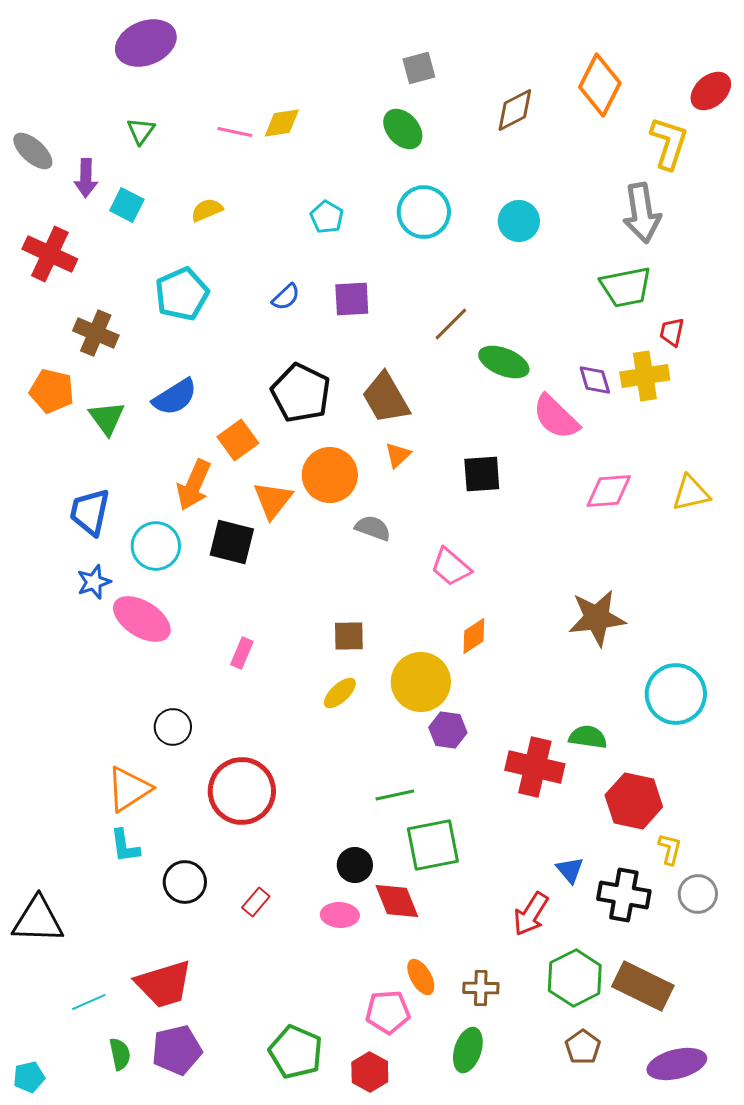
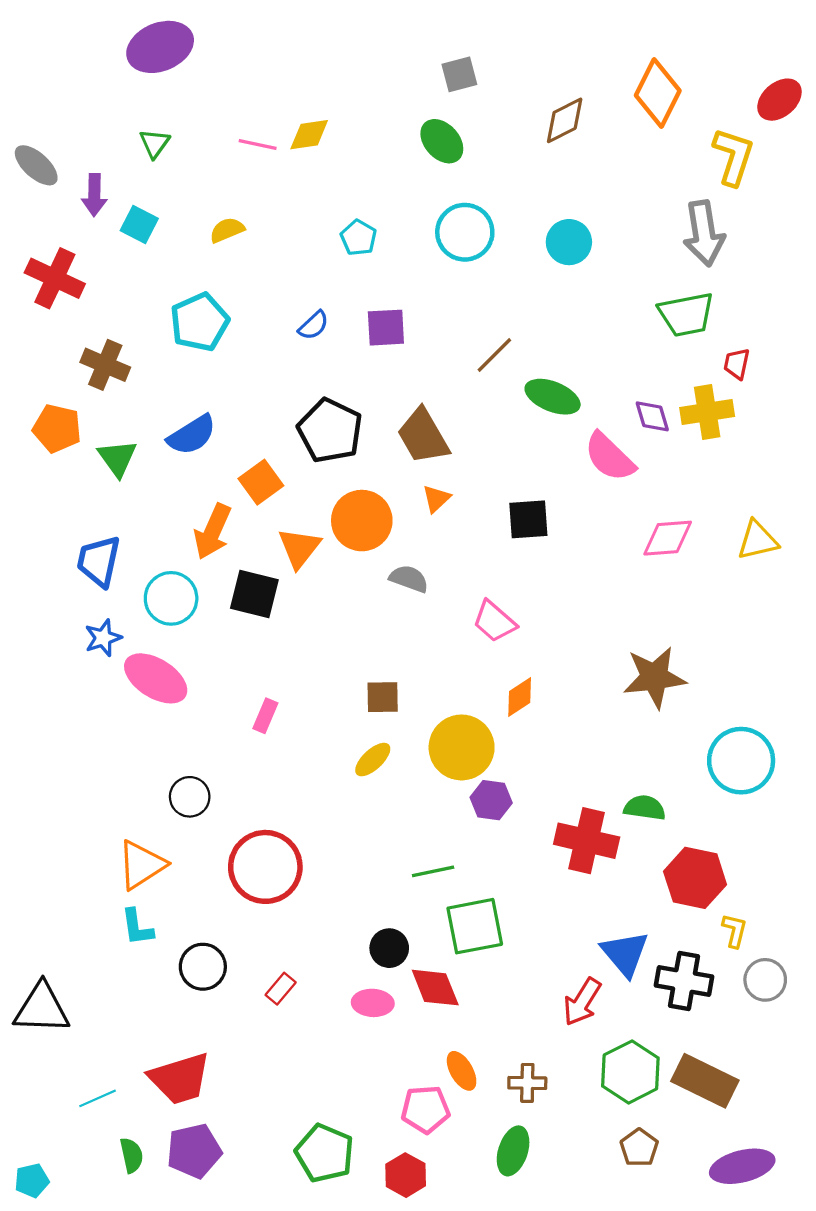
blue triangle: (570, 870) -> (625, 954), size x1.6

